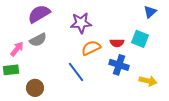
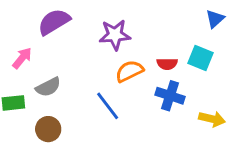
gray semicircle: (38, 40) -> (48, 87), moved
pink arrow: (17, 49) -> (22, 58), moved

